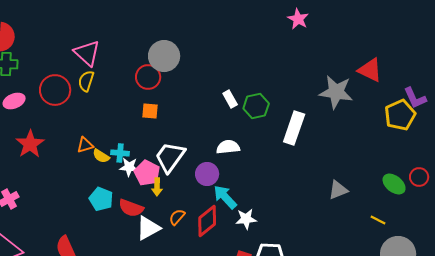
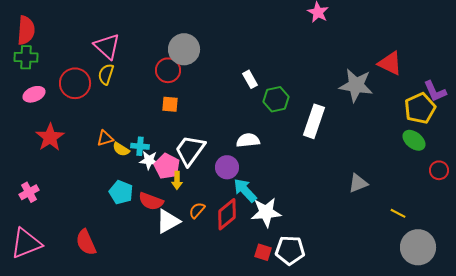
white rectangle: (230, 99) -> (250, 79), moved
green ellipse: (394, 184) -> (414, 140), moved
white star: (246, 219) -> (266, 212), size x1.4

